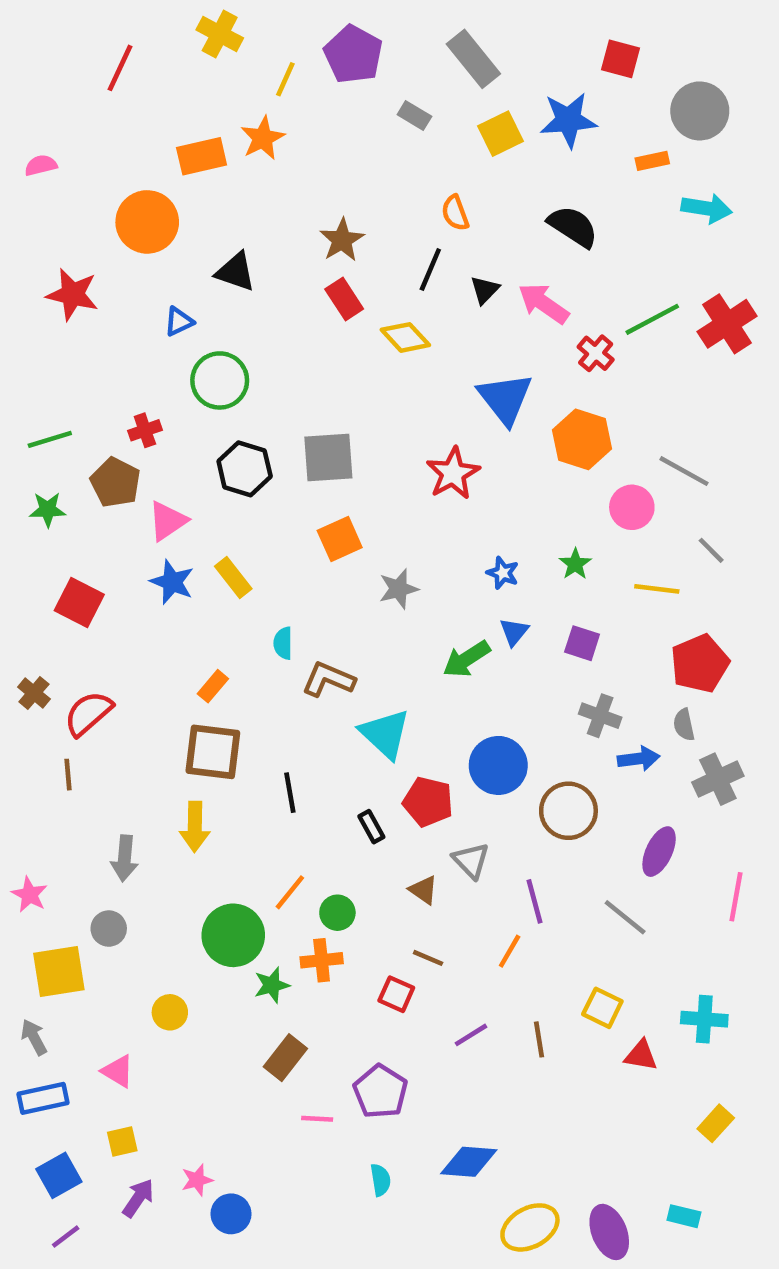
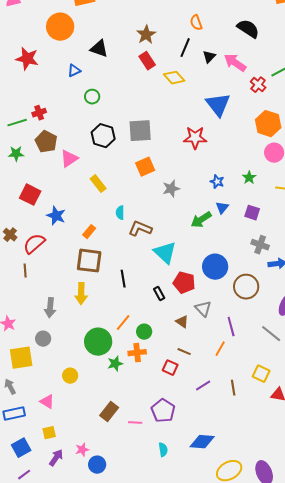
green circle: (220, 380) -> (92, 97), size x0.6
red cross: (145, 430) -> (39, 113), moved
orange hexagon: (582, 439) -> (268, 124), moved
red star: (453, 473) -> (195, 138), turned 30
blue star: (172, 582) -> (56, 216), moved
brown rectangle: (285, 1058) -> (109, 412), moved

